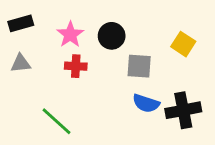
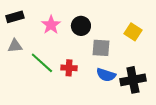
red cross: (76, 66) -> (69, 68), moved
green line: (56, 121) -> (42, 63), moved

